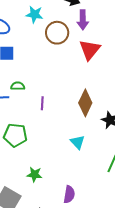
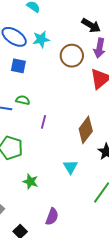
cyan star: (35, 14) -> (41, 39), moved, turned -30
green star: (35, 174) -> (30, 182), moved

